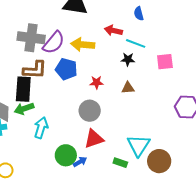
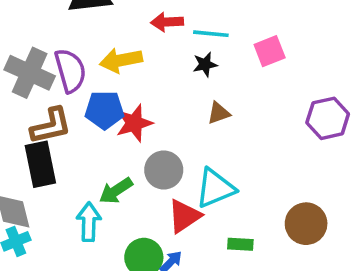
gray cross: (31, 38) -> (30, 73), turned 32
purple semicircle: (54, 43) -> (70, 71), turned -40
red star: (96, 82) -> (134, 123), moved, size x1.5
green arrow: (24, 109) -> (116, 191), moved
cyan triangle: (138, 145) -> (215, 188), moved, turned 50

